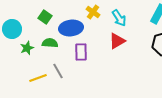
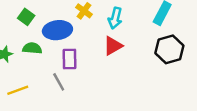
cyan arrow: (119, 18) -> (115, 18), turned 48
gray line: (58, 71) -> (59, 82), moved

